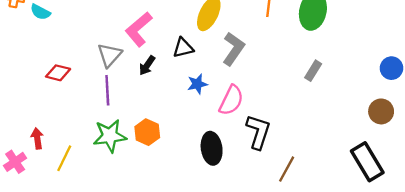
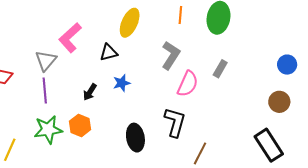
gray L-shape: (233, 49) -> (171, 55), moved
black arrow: (147, 65) -> (90, 92), moved
pink semicircle: (231, 100) -> (188, 84), moved

